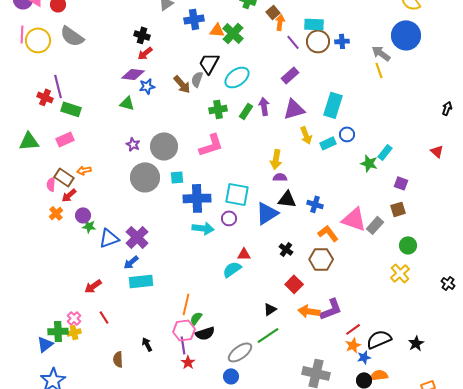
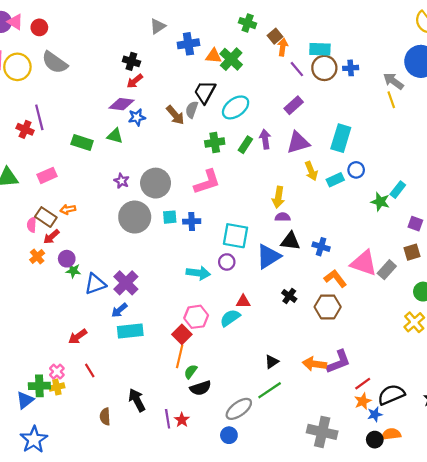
green rectangle: (71, 109) -> (82, 143), moved
blue cross: (197, 198) -> (192, 221), moved, size x0.6
red square: (294, 284) -> (182, 334), moved
pink hexagon: (184, 330) -> (196, 317), moved
black arrow: (147, 344) -> (137, 400), size x1.5
purple line: (183, 345) -> (168, 419), moved

